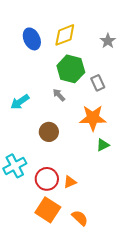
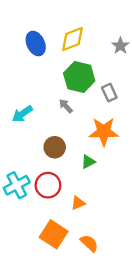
green triangle: (103, 145) -> (88, 162), moved
red circle: (47, 179) -> (48, 185), moved

